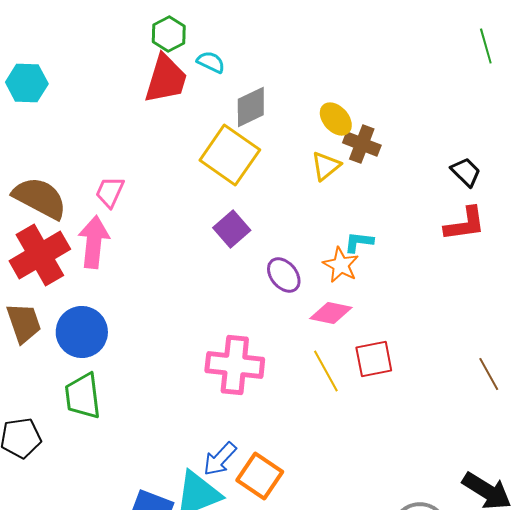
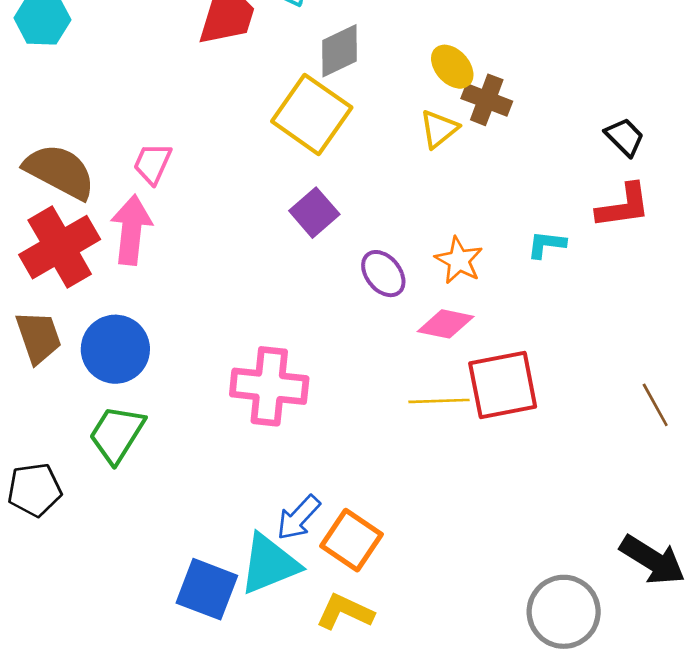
cyan L-shape: (359, 242) -> (546, 244), moved
red square: (374, 359) -> (503, 385), size x1.4
pink cross: (235, 365) -> (269, 386), moved
yellow line: (326, 371) -> (439, 401), turned -63
green trapezoid: (83, 396) -> (117, 434), turned 39

